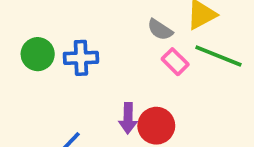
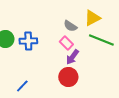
pink rectangle: (175, 62) -> (66, 43), moved
purple arrow: (128, 118) -> (72, 57), moved, turned 35

